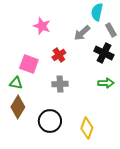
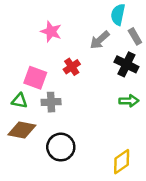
gray cross: (60, 84) -> (51, 102), moved
brown diamond: (18, 107) -> (22, 130), turned 70
yellow diamond: (87, 128) -> (122, 162), moved, turned 35

